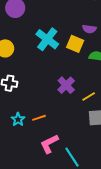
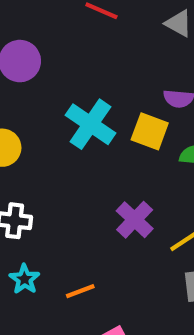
cyan star: (18, 119) -> (24, 279), moved

